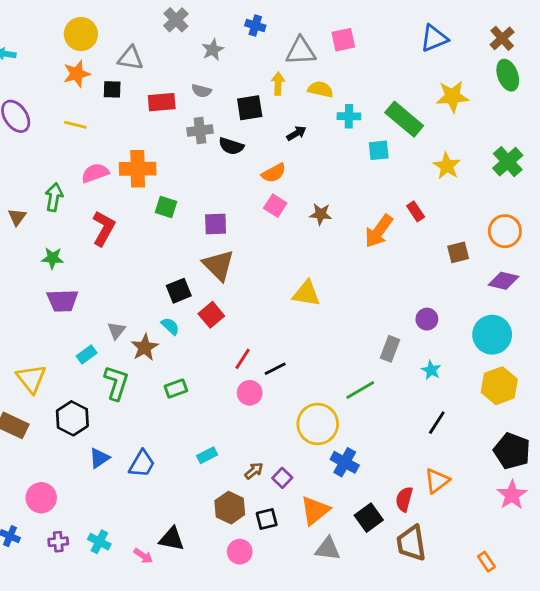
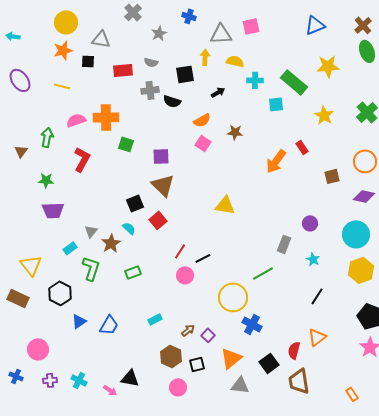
brown star: (321, 214) -> (235, 132), moved

